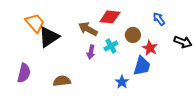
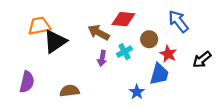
blue arrow: (159, 19) -> (178, 21), size x1.5
orange trapezoid: (35, 23) -> (39, 26), turned -60
black arrow: (183, 42) -> (202, 59), moved, turned 120

